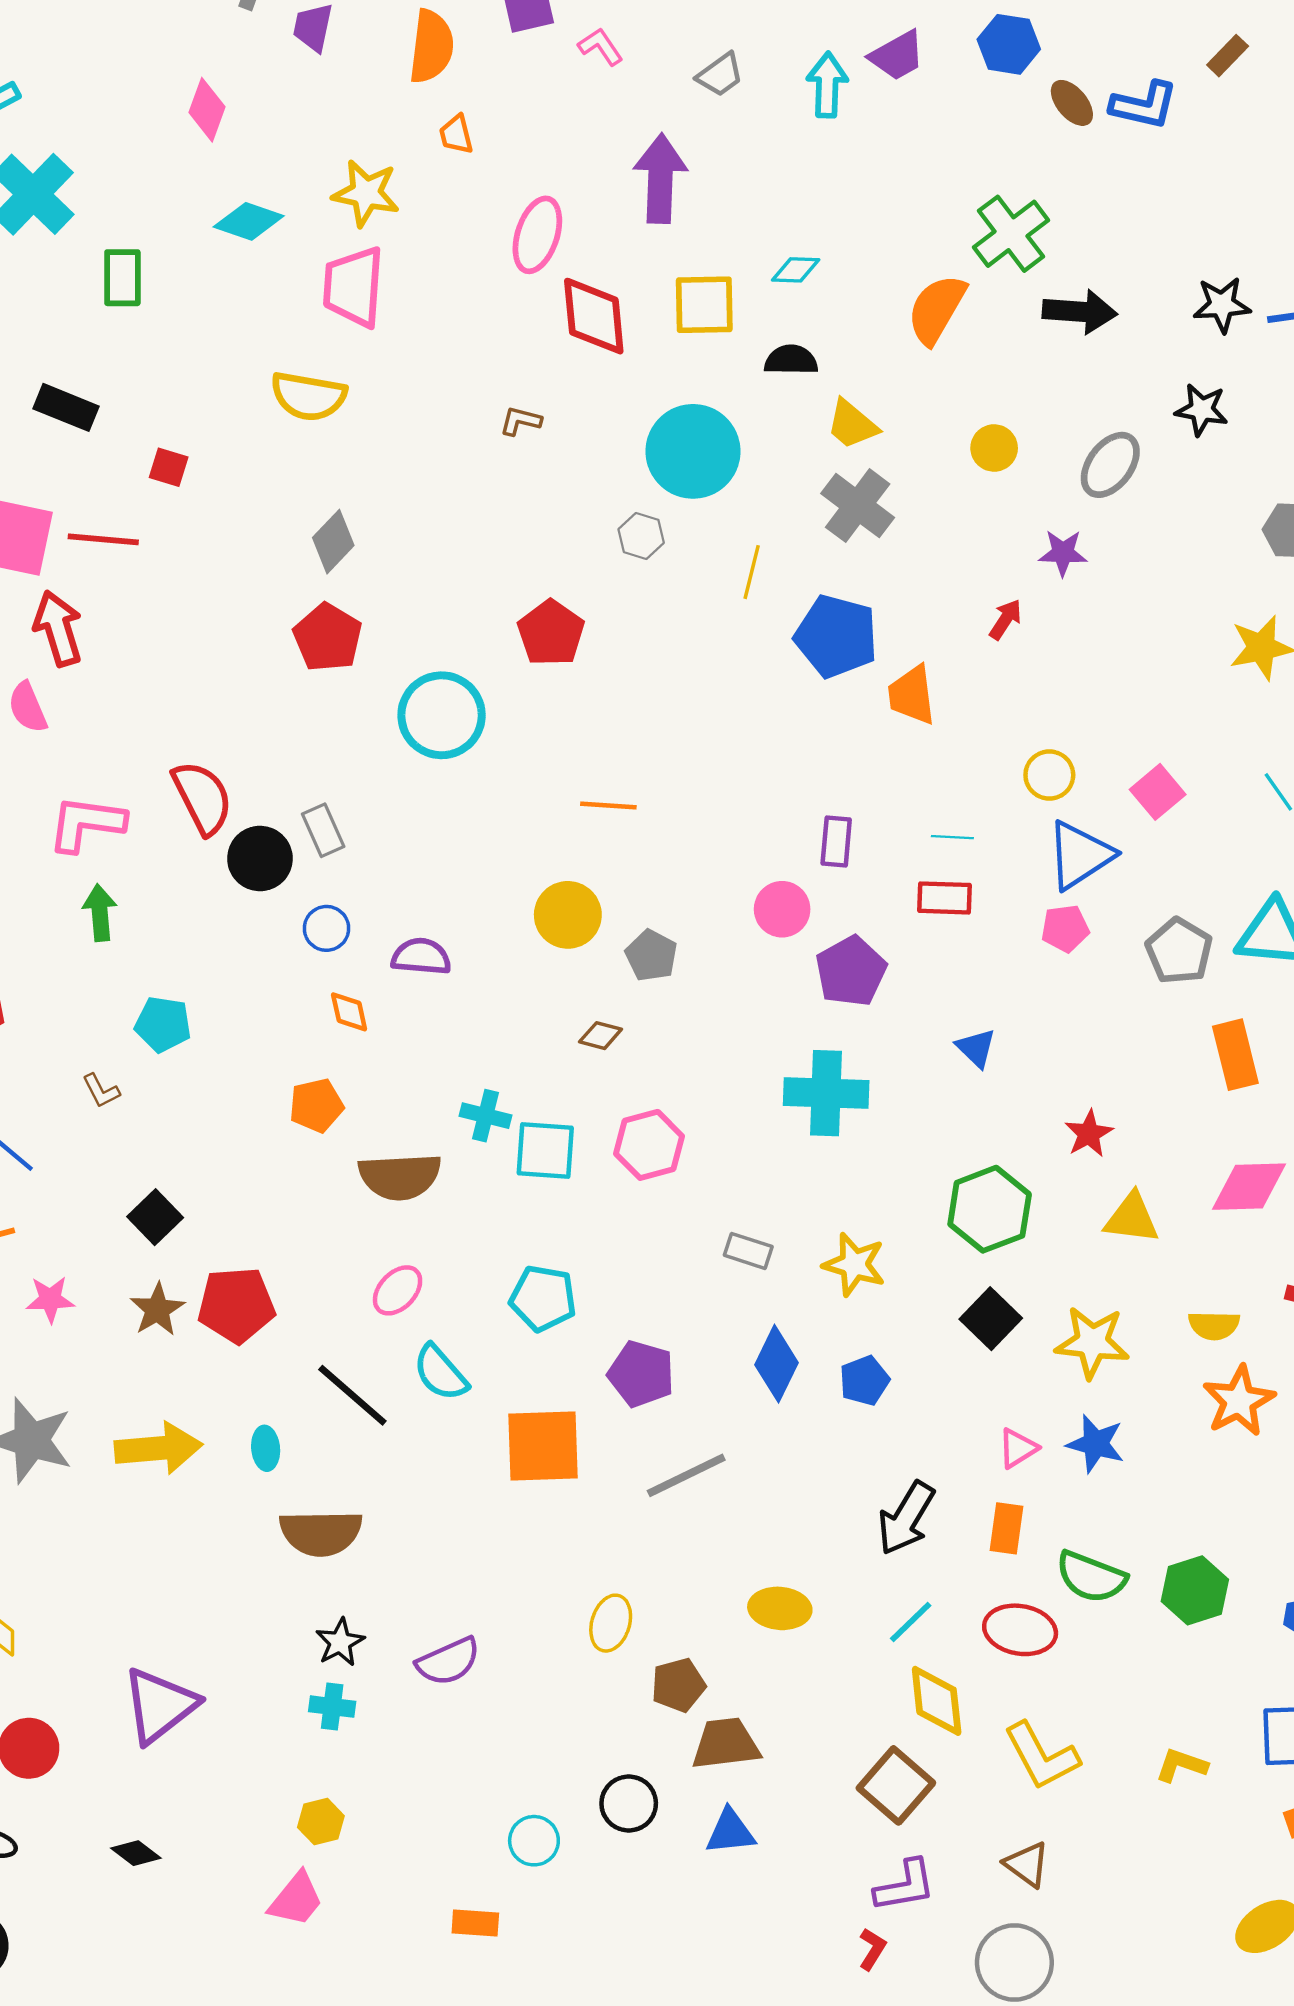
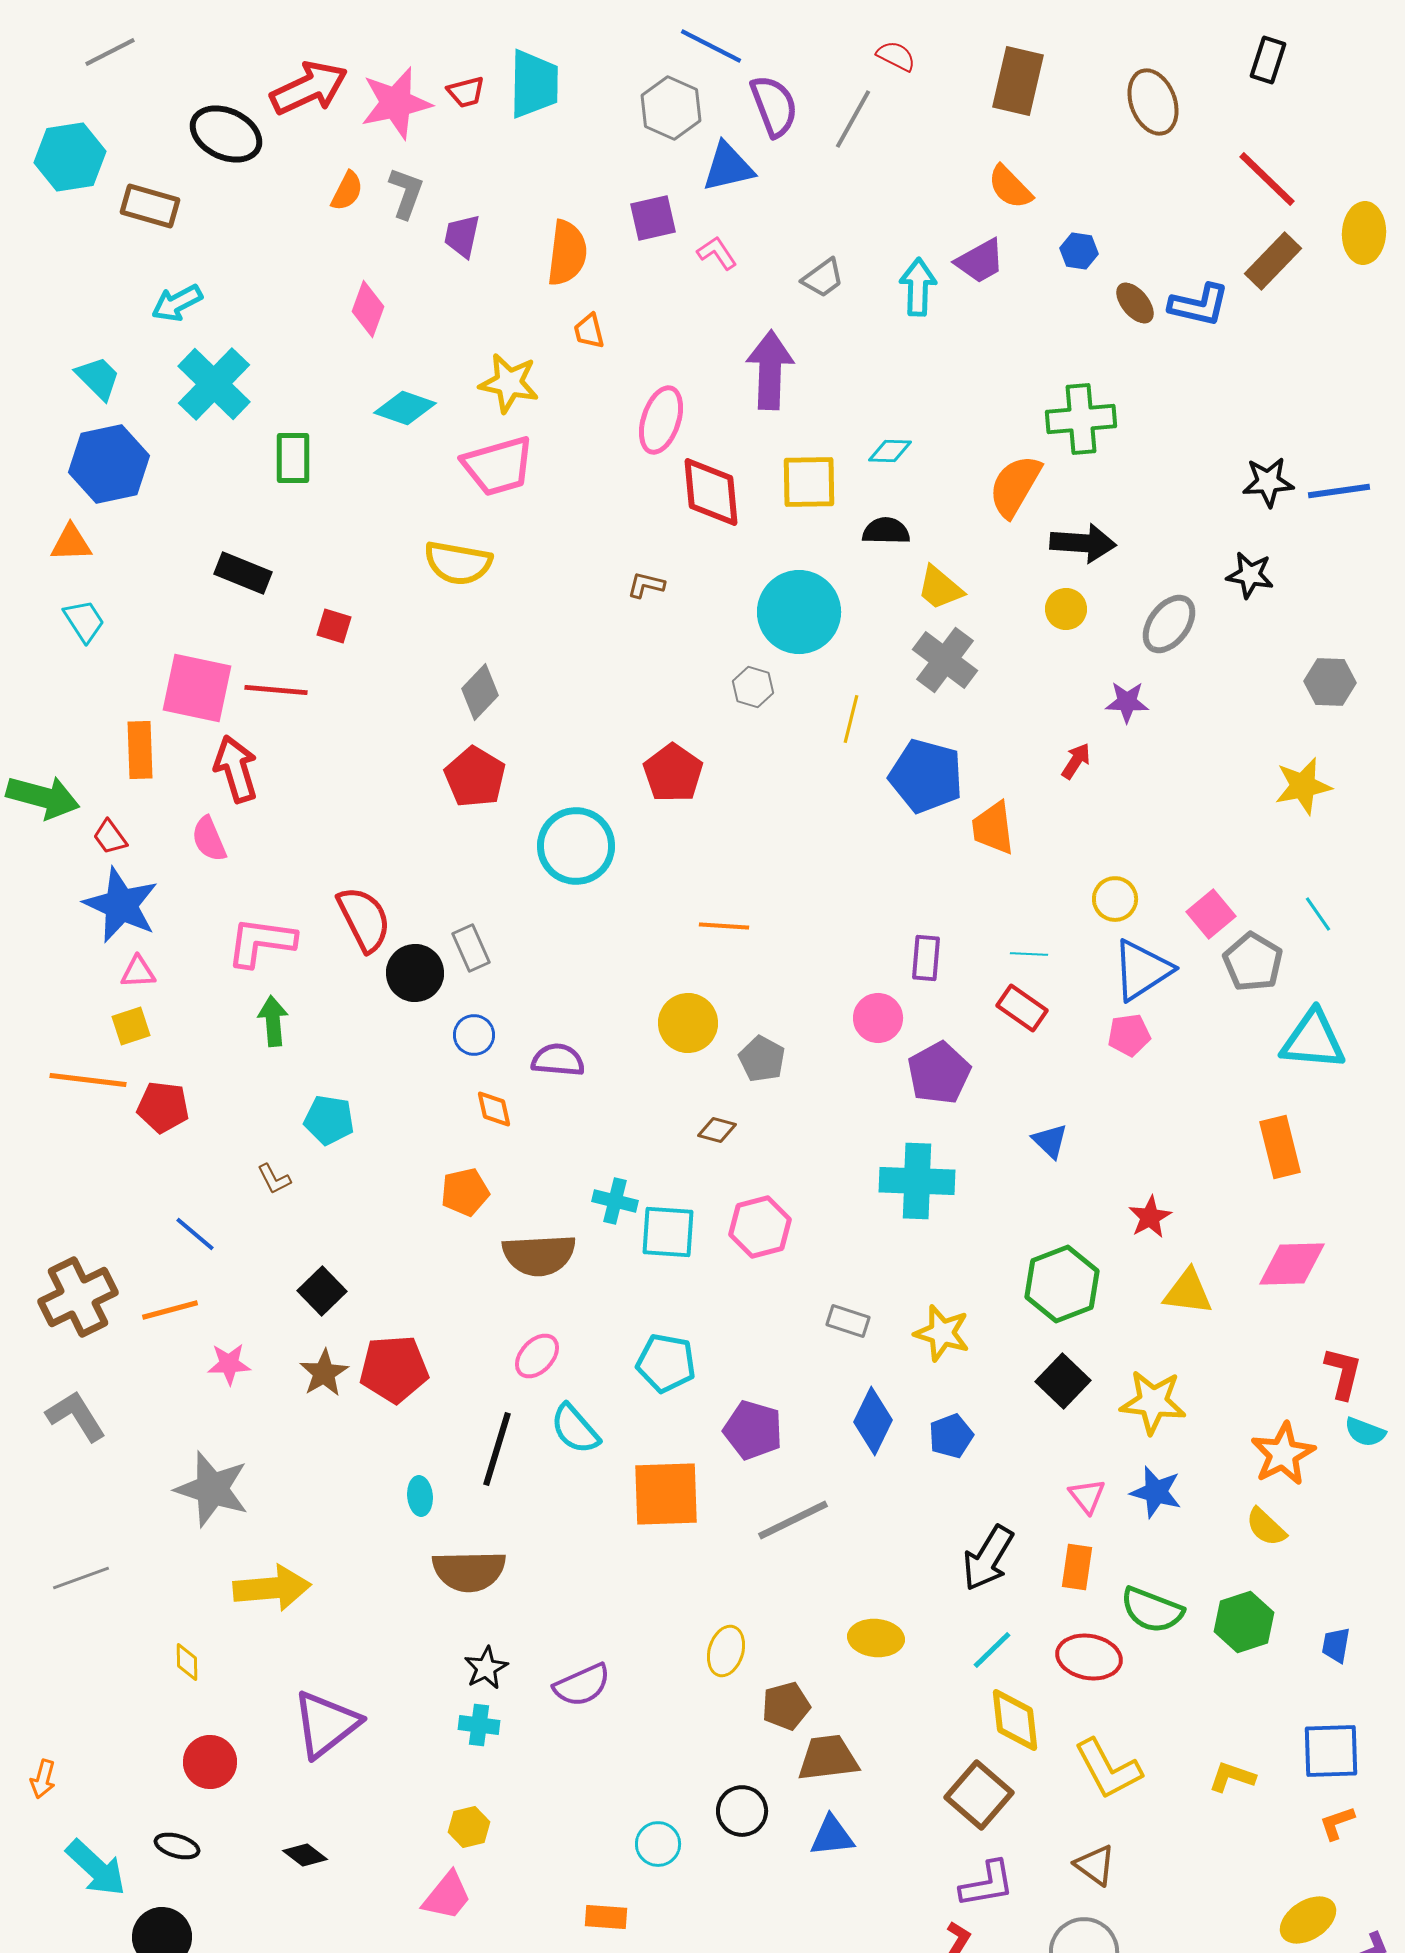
blue hexagon: (1009, 44) -> (1079, 251), size x0.7
brown rectangle: (1228, 56) -> (1273, 261), size x1.5
green cross: (1011, 234) -> (1081, 419), turned 32
pink trapezoid: (354, 287) -> (498, 466), turned -110
black arrow: (1080, 312) -> (1083, 543), moved
red rectangle: (944, 898) -> (1022, 1008), turned 33
gray pentagon: (1179, 951) -> (1253, 962), moved
yellow semicircle: (1214, 1325) -> (1266, 1527), moved, turned 42
black line: (352, 1395) -> (497, 1449), turned 66
yellow arrow: (158, 1448) -> (272, 1588), moved
pink triangle: (1018, 1448) -> (1087, 1496), turned -36

